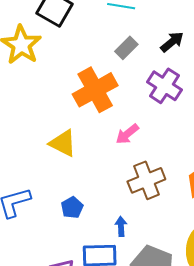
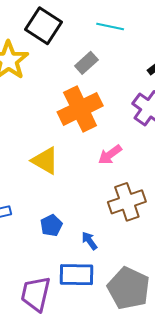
gray rectangle: (126, 48) -> (86, 63), moved
blue arrow: (121, 226) -> (89, 241), moved, turned -36

